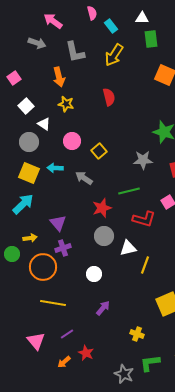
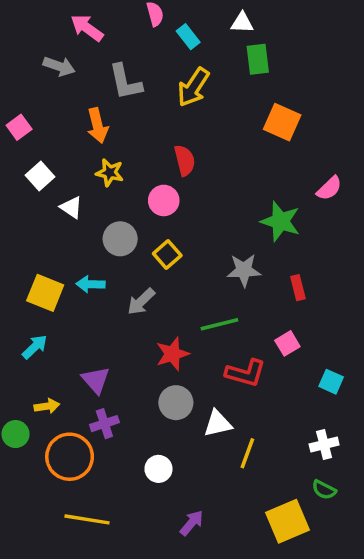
pink circle: (72, 141) -> (164, 200), moved
gray circle: (29, 142) -> (120, 239), moved
gray arrow: (84, 178) -> (141, 302), turned -78
cyan arrow: (23, 204) -> (35, 347), size x0.7
purple arrow: (103, 308) -> (192, 523), moved

